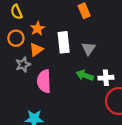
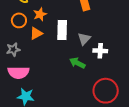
gray star: (23, 65) -> (13, 50), moved
white cross: (106, 78) -> (100, 51), moved
pink semicircle: (44, 81) -> (18, 72), moved, turned -95

